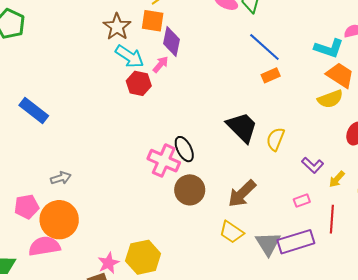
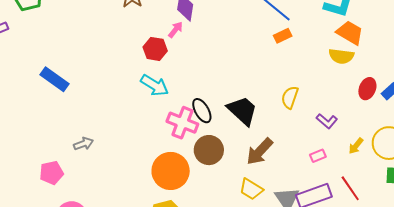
cyan arrow: (130, 56) -> (155, 85), moved
yellow semicircle: (330, 99) -> (341, 56), turned 30
black trapezoid: (242, 127) -> (242, 111), moved
yellow arrow: (337, 179) -> (356, 146), moved
red line: (332, 219) -> (350, 188), moved, turned -36
orange circle: (59, 220) -> (171, 171), moved

